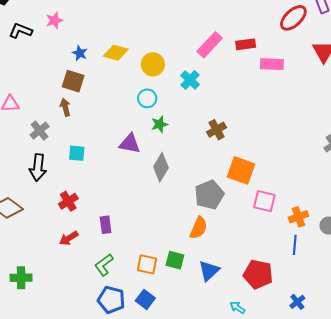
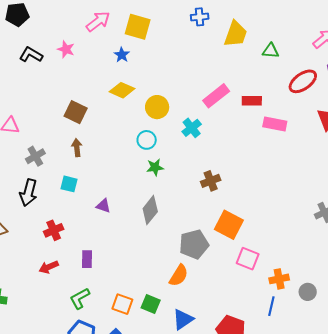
pink star: (54, 20) -> (66, 49), turned 30
blue star: (80, 53) -> (122, 55), moved
brown arrow: (65, 107) -> (77, 148), moved
purple triangle: (130, 144) -> (103, 206), moved, size x0.7

